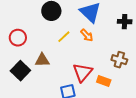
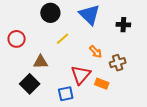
orange arrow: (87, 35) -> (96, 52), moved
brown cross: (119, 60) -> (118, 63), turned -35
black square: (20, 71) -> (30, 84), moved

